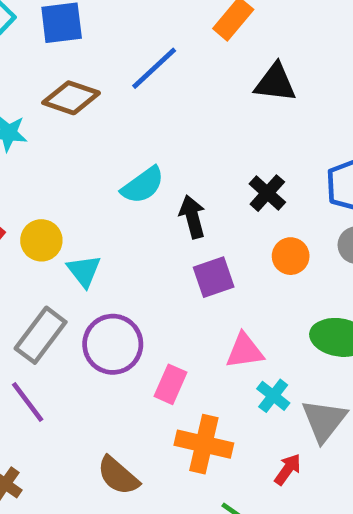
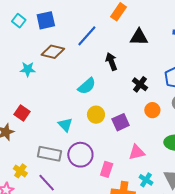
black arrow: (192, 217) -> (111, 61), moved
yellow circle: (41, 240) -> (96, 115), moved
gray rectangle: (41, 335) -> (49, 154), turned 70
cyan cross: (273, 396) -> (146, 180), moved

